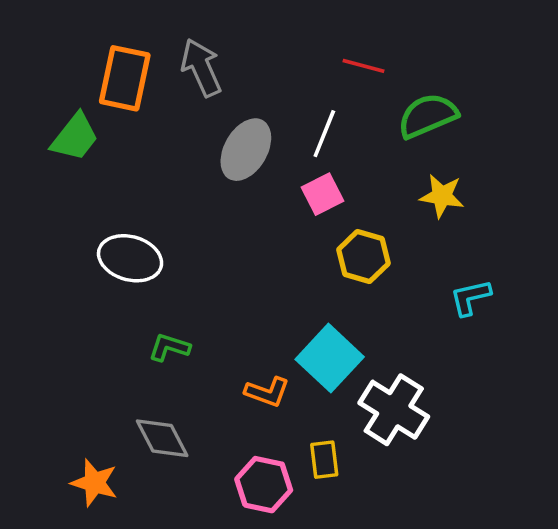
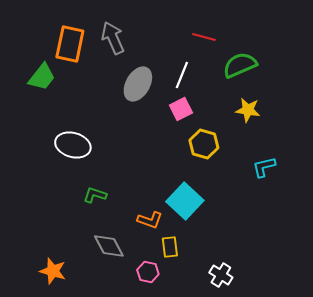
white cross: (394, 410) -> (221, 275), moved, size x0.6
gray diamond: (162, 438) -> (109, 246), moved
yellow rectangle: (324, 460) -> (170, 247), moved
pink hexagon: (264, 485) -> (148, 272), size x0.7

